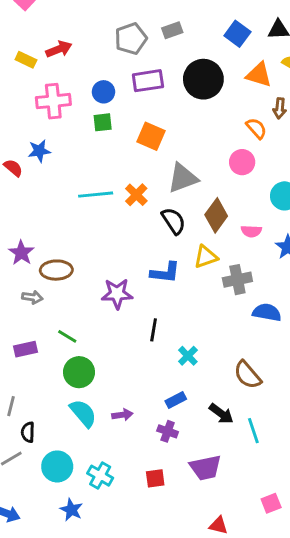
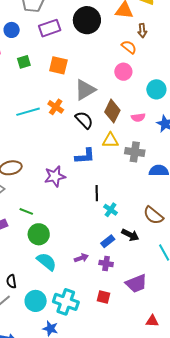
blue circle: (103, 92) -> (12, 30), moved
yellow triangle: (206, 257) -> (110, 140), turned 30
gray cross: (237, 280) -> (135, 152), turned 30
black line: (154, 330) -> (97, 193), moved
black arrow: (221, 414) -> (130, 235), moved
purple arrow: (122, 415) -> (81, 258), moved
cyan cross: (100, 476) -> (66, 302), size x1.4
red square: (155, 478) -> (103, 297), turned 32

